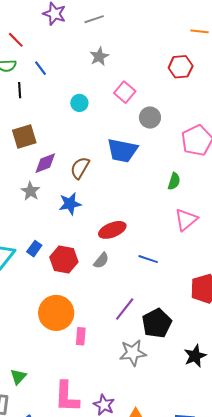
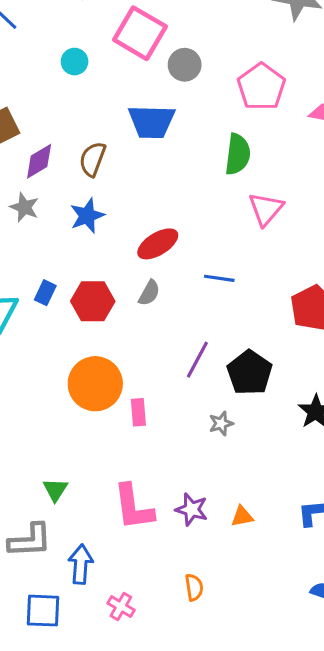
pink square: (125, 92) -> (140, 33), size x1.6
green semicircle: (174, 181) -> (238, 154), size x1.5
gray star: (133, 353) -> (221, 423), size x0.6

